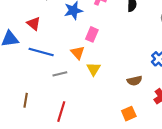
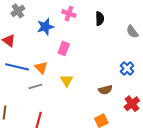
orange triangle: (78, 53) -> (41, 68), moved

